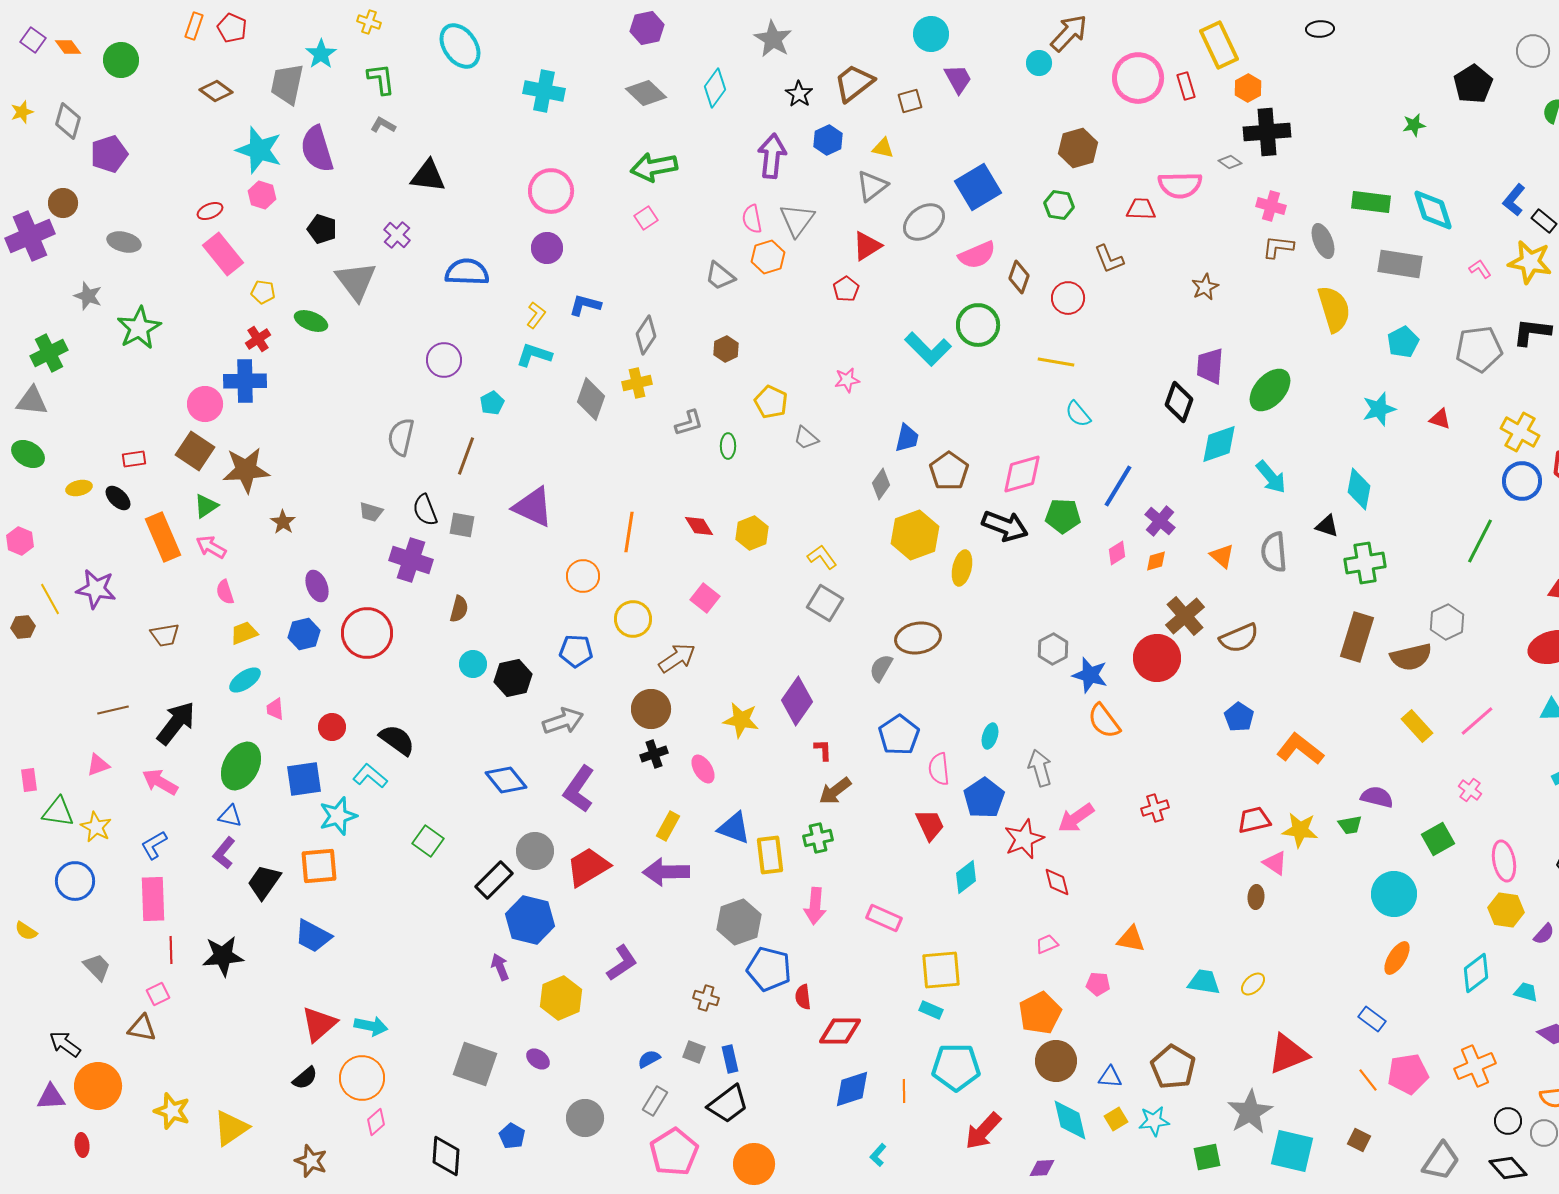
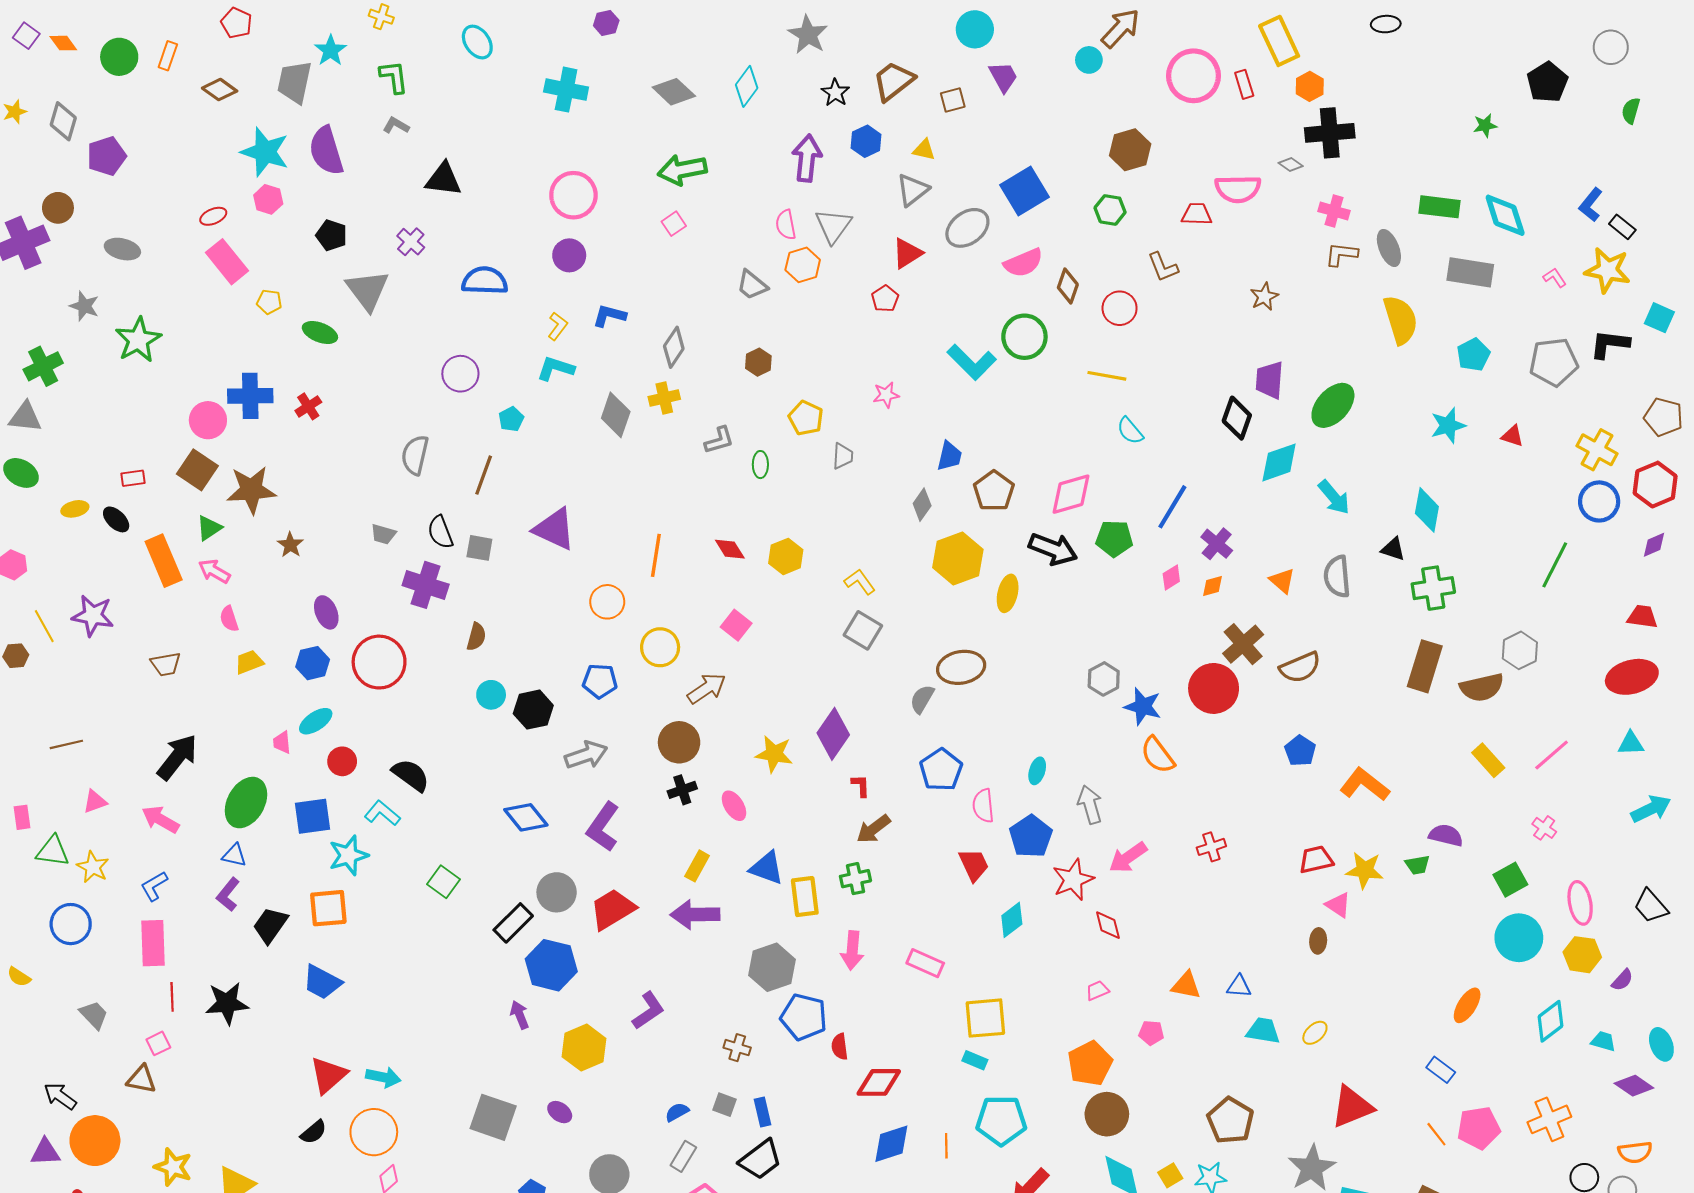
orange rectangle: (194, 26) -> (168, 56), moved
purple hexagon: (647, 28) -> (606, 23), moved, size x0.7
cyan ellipse: (460, 46) -> (477, 42), size x0.7
red cross: (258, 339) -> (308, 406), moved
gray trapezoid: (806, 438) -> (843, 456), turned -128
cyan ellipse: (245, 680) -> (316, 721), moved
brown line: (113, 710) -> (66, 744), moved
cyan circle: (1394, 894) -> (1519, 938), moved
blue triangle: (1110, 1077) -> (1239, 986), moved

